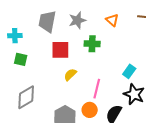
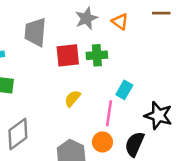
gray star: (77, 20) -> (86, 18), moved
red square: (60, 50) -> (68, 55), moved
cyan rectangle: (129, 71) -> (124, 90), moved

